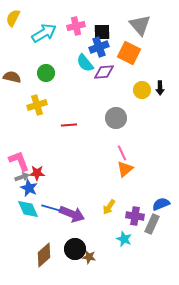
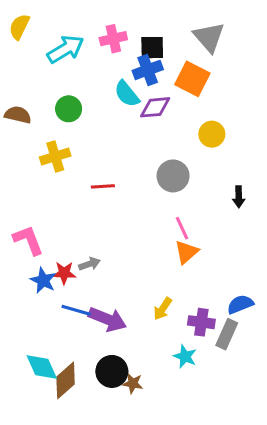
black arrow: (160, 88) -> (239, 197), moved
red star: (37, 173) -> (64, 273), moved
gray arrow: (22, 177) -> (89, 264), moved
cyan diamond: (28, 209) -> (42, 367), moved

